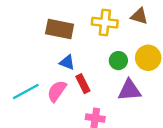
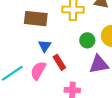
blue triangle: (67, 62) -> (45, 46), turned 48

